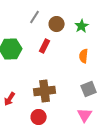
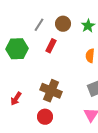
gray line: (35, 17) -> (39, 25), moved
brown cross: (45, 91) -> (51, 91), turned 30

